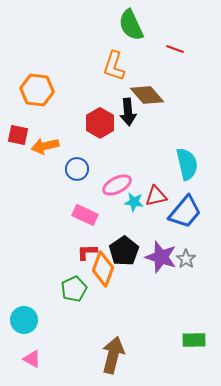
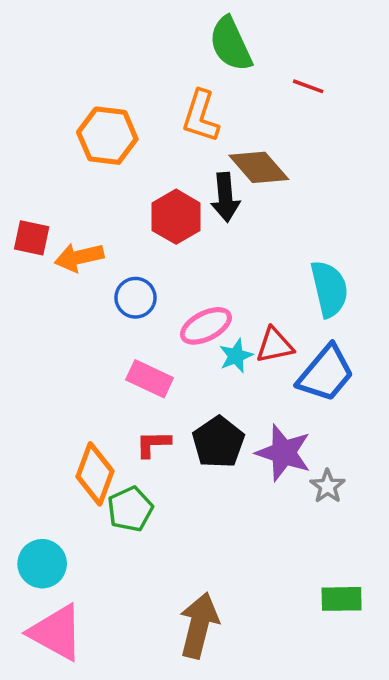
orange hexagon: (37, 90) -> (107, 136), moved
cyan star: (134, 202) -> (236, 356), turned -30
gray star: (186, 259) -> (328, 486), moved
orange diamond: (103, 269) -> (95, 474), moved
pink triangle: (32, 359) -> (56, 632), size x1.8

